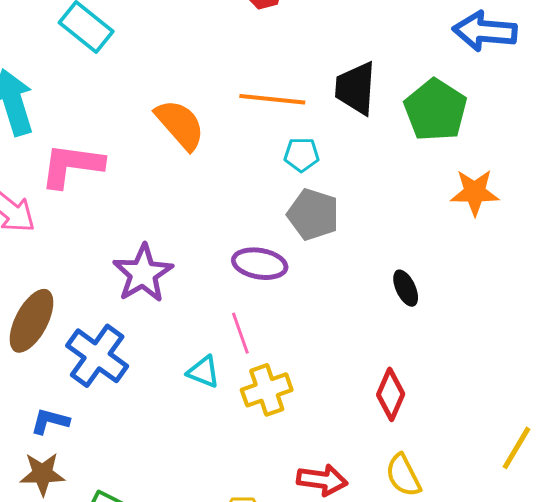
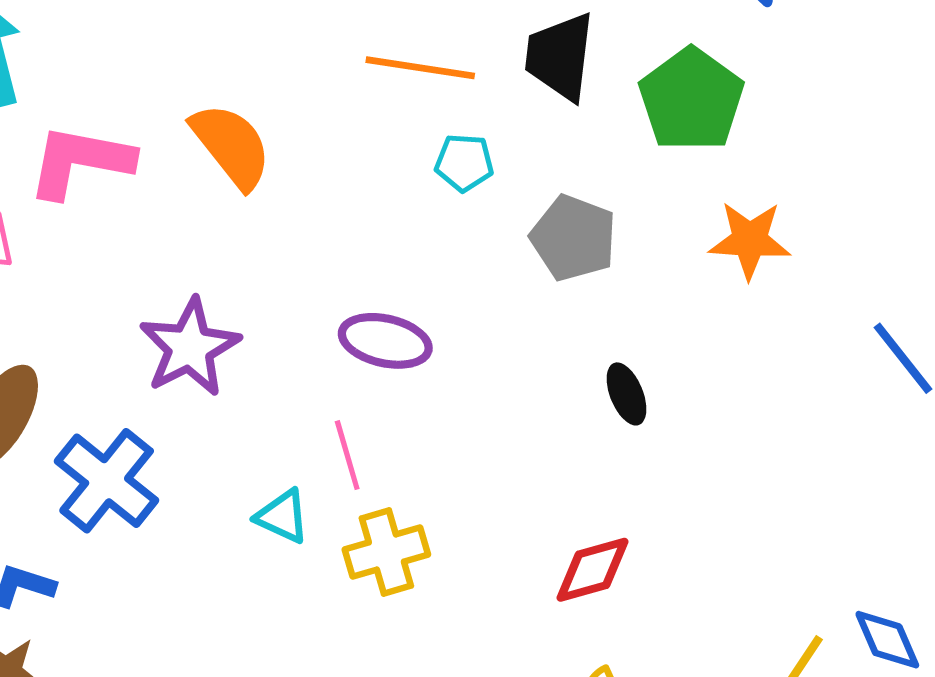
orange semicircle: (180, 125) -> (231, 146), moved
gray pentagon: (313, 215) -> (573, 238), moved
red diamond: (391, 394) -> (593, 570), turned 48

